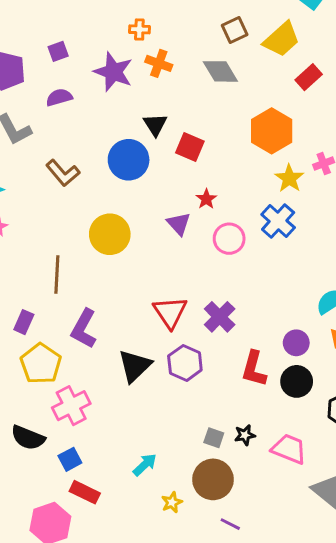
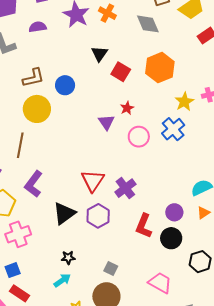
orange hexagon: (272, 131) -> (160, 68), moved
blue circle: (129, 160) -> (65, 85), moved, size x0.7
brown L-shape: (63, 173) -> (33, 78), turned -70
yellow circle: (110, 234) -> (37, 109), moved
black star: (245, 435) -> (68, 258), moved

